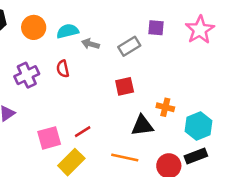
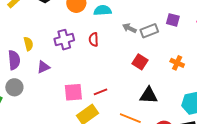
gray arrow: (90, 44) -> (129, 28), moved
red square: (125, 86) -> (140, 62), turned 35
orange cross: (165, 107) -> (177, 63), moved

